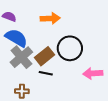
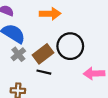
gray cross: (21, 57) -> (18, 54), size x0.6

